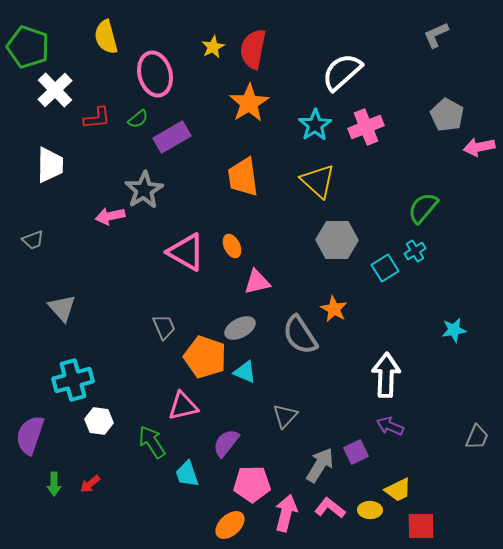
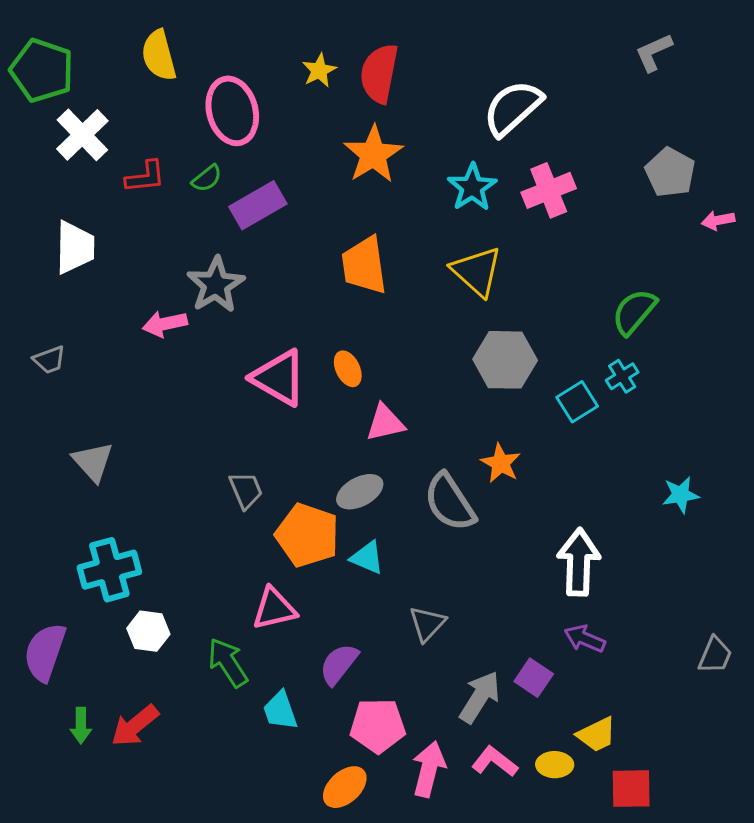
pink arrow: (479, 147) -> (718, 220), size x0.7
purple square: (356, 452) -> (534, 678), turned -30
red arrow: (90, 484) -> (135, 726), size x1.6

